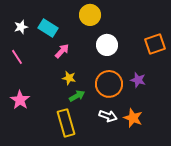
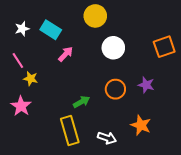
yellow star: (69, 78) -> (31, 79), moved
orange circle: (109, 84) -> (115, 89), size x0.7
white arrow: (108, 116) -> (107, 138), moved

